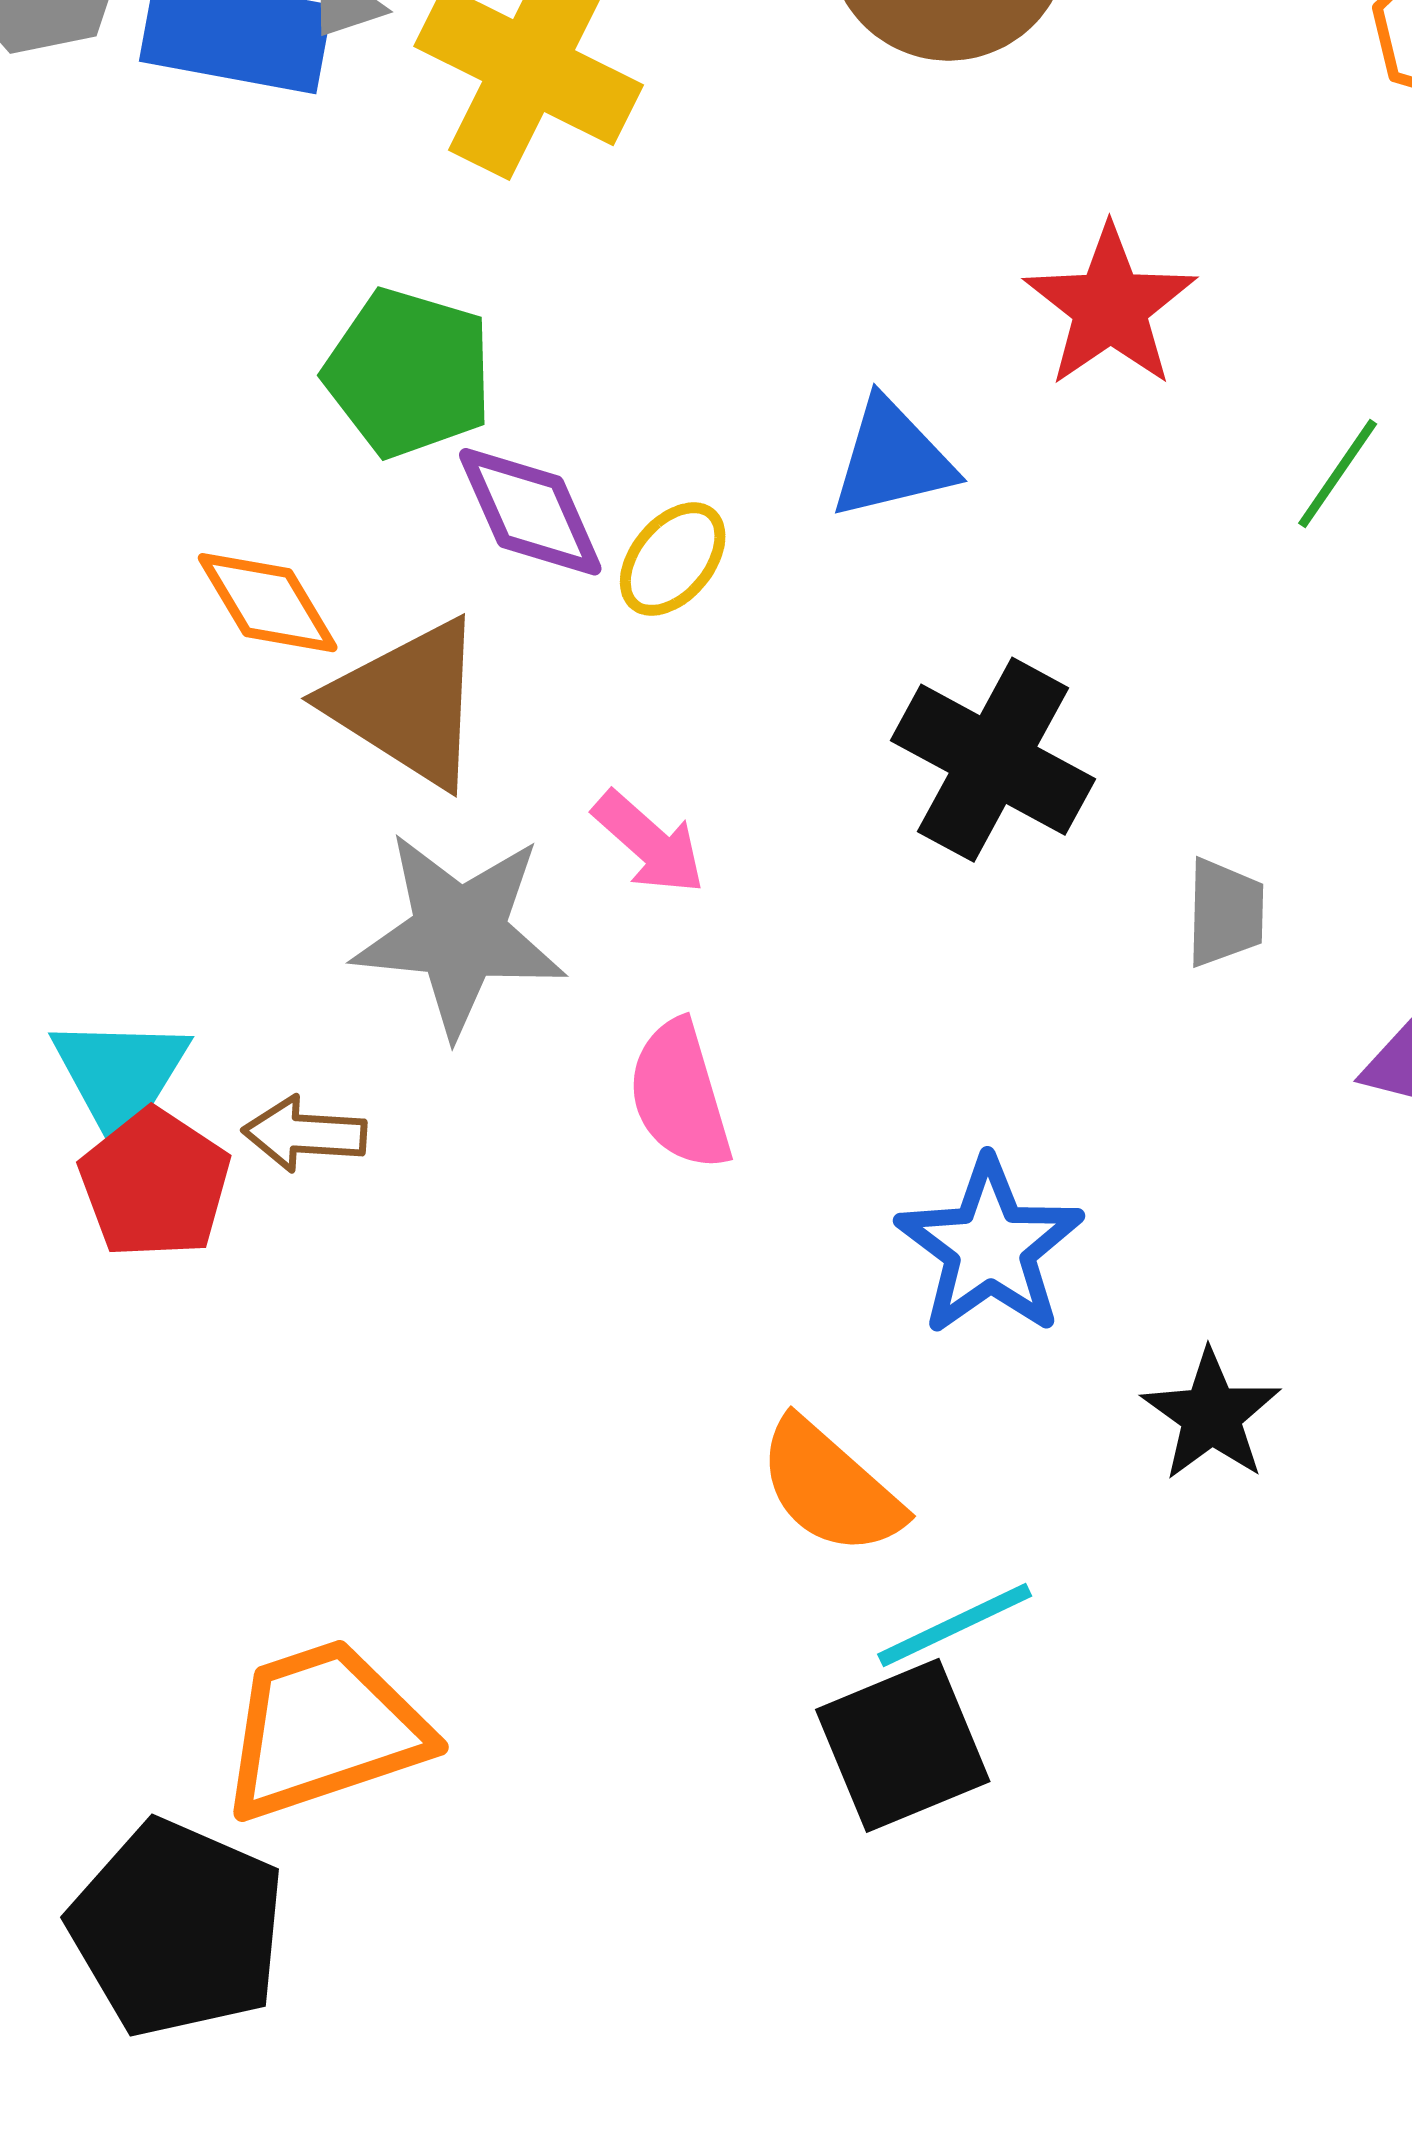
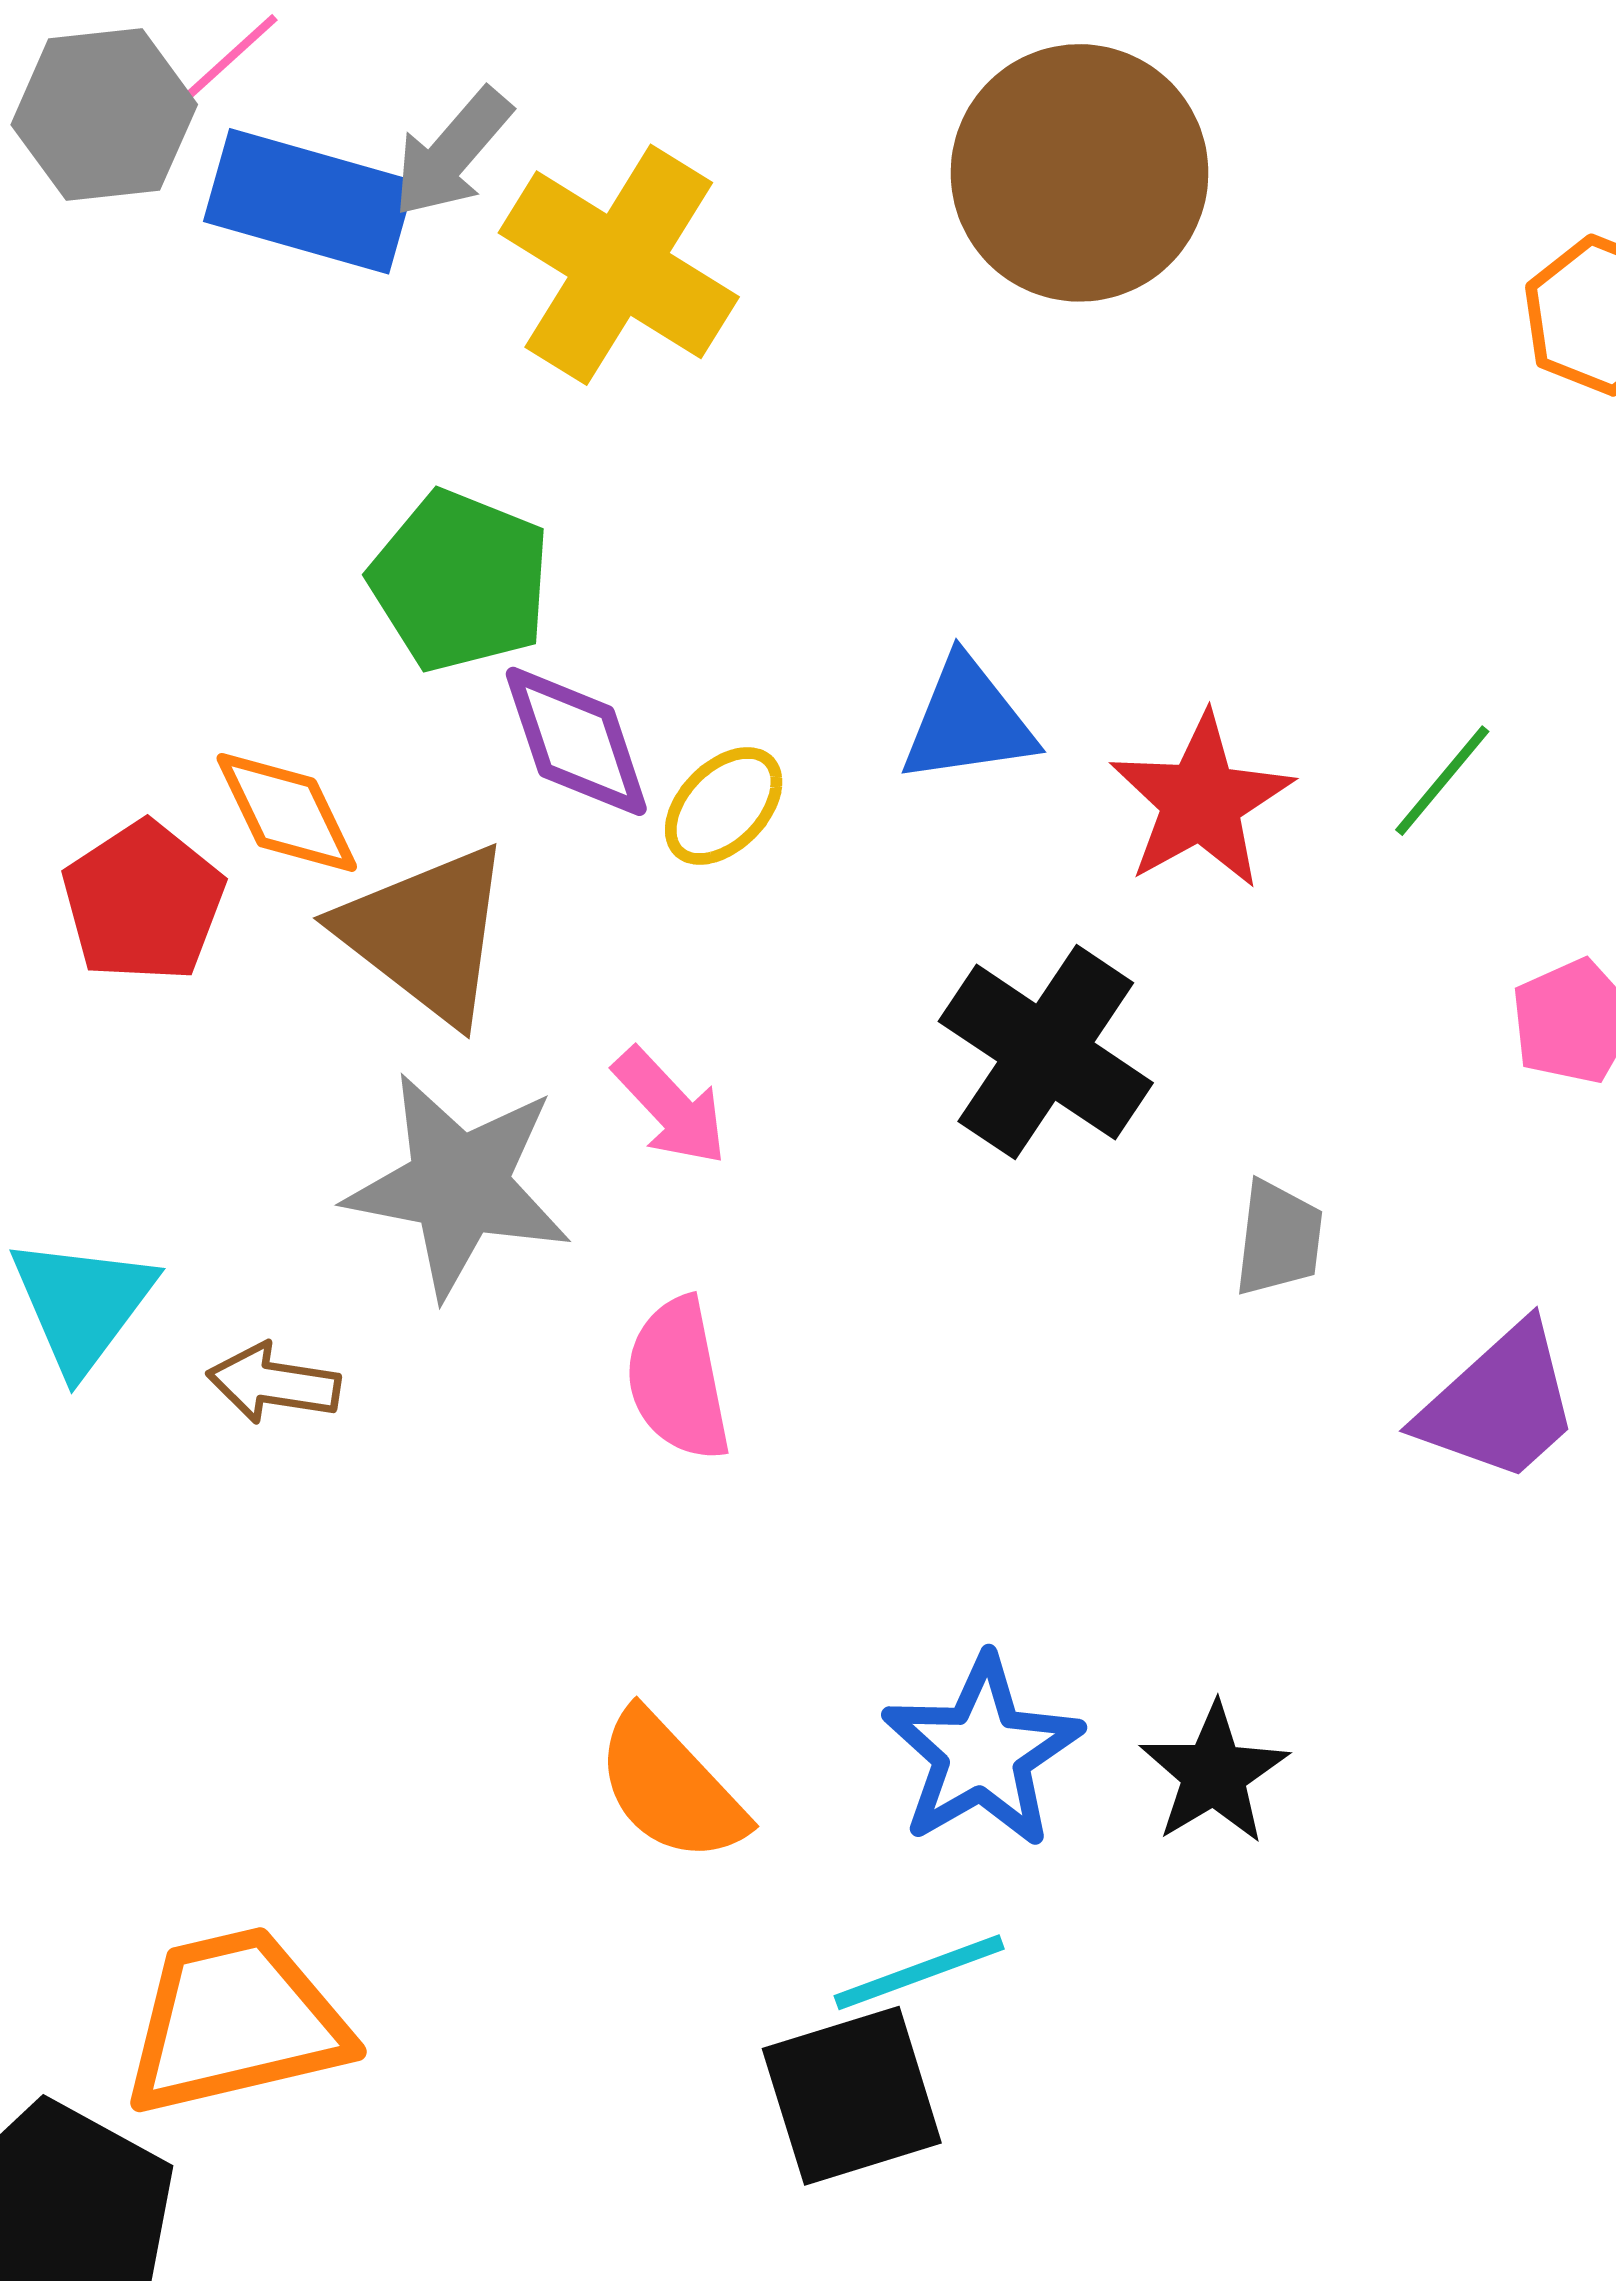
red star: (1110, 306) -> (1201, 801), moved
red pentagon: (155, 1184) -> (143, 902), moved
blue star: (990, 1247) -> (982, 1752), moved
orange semicircle: (830, 1487) -> (670, 1787), moved

